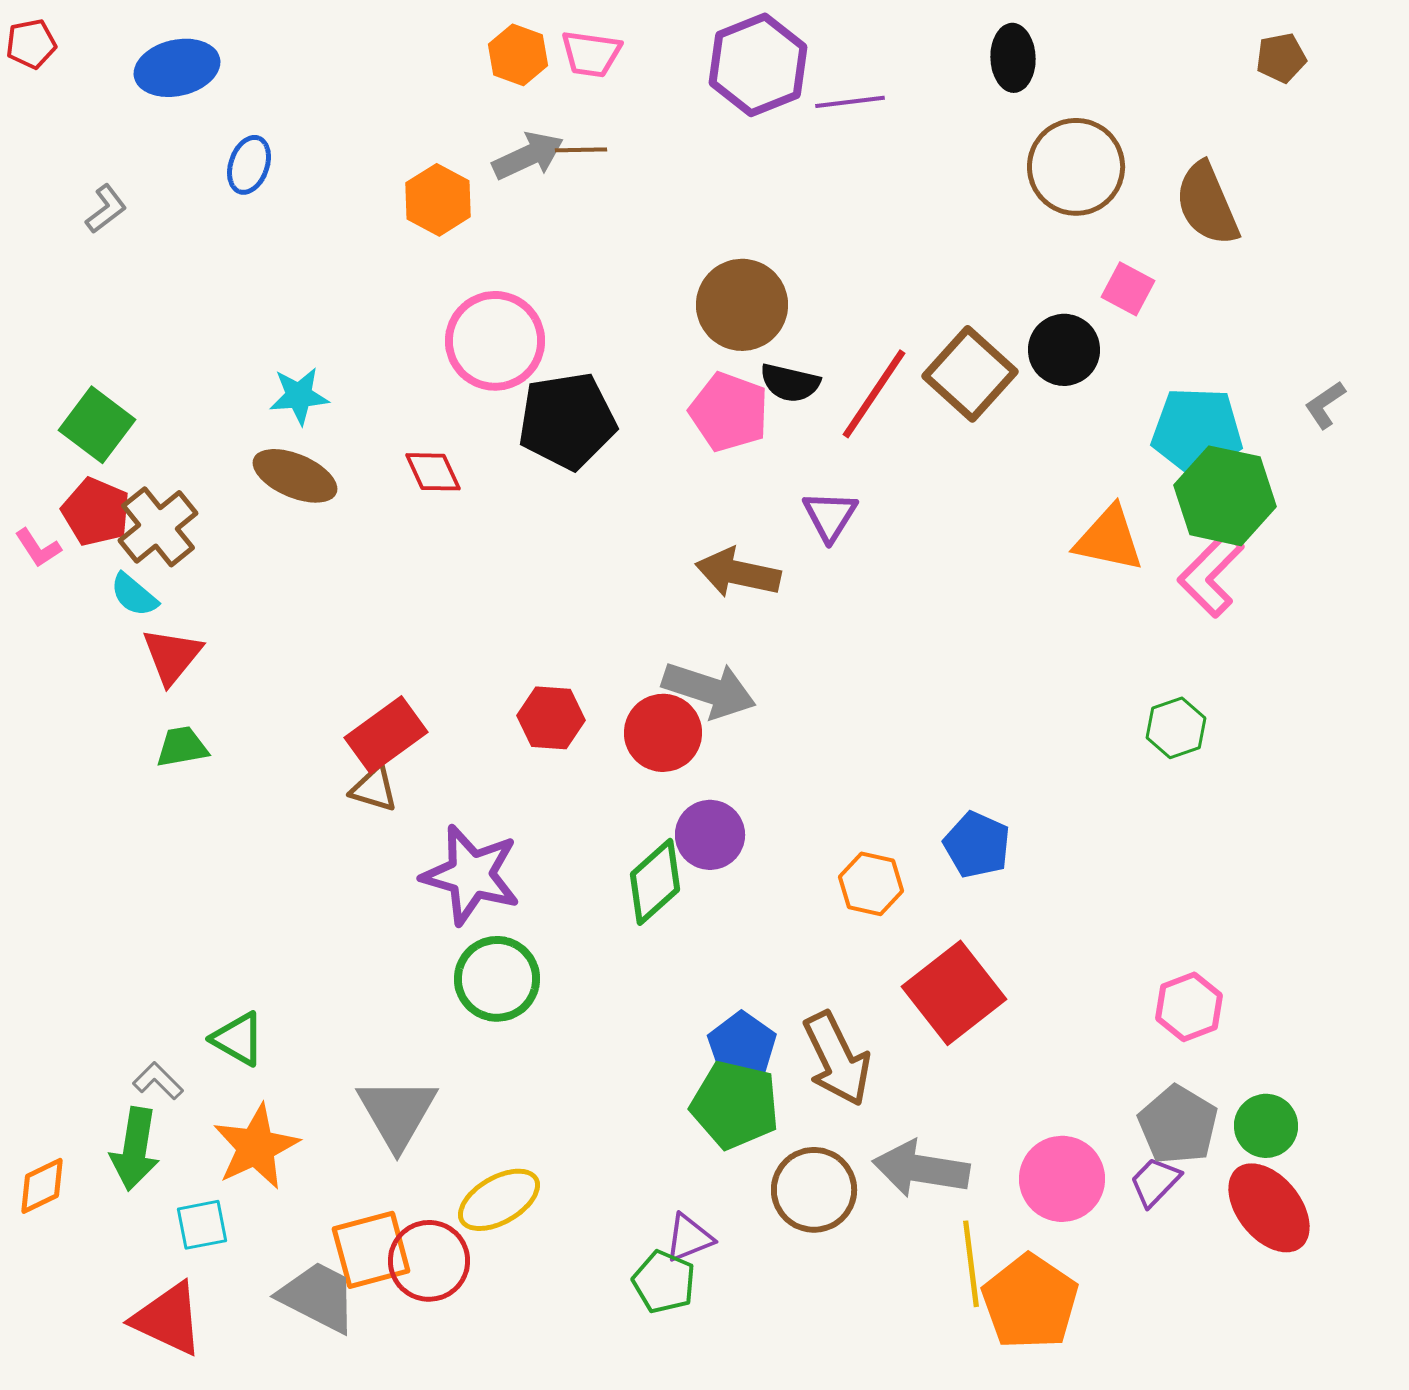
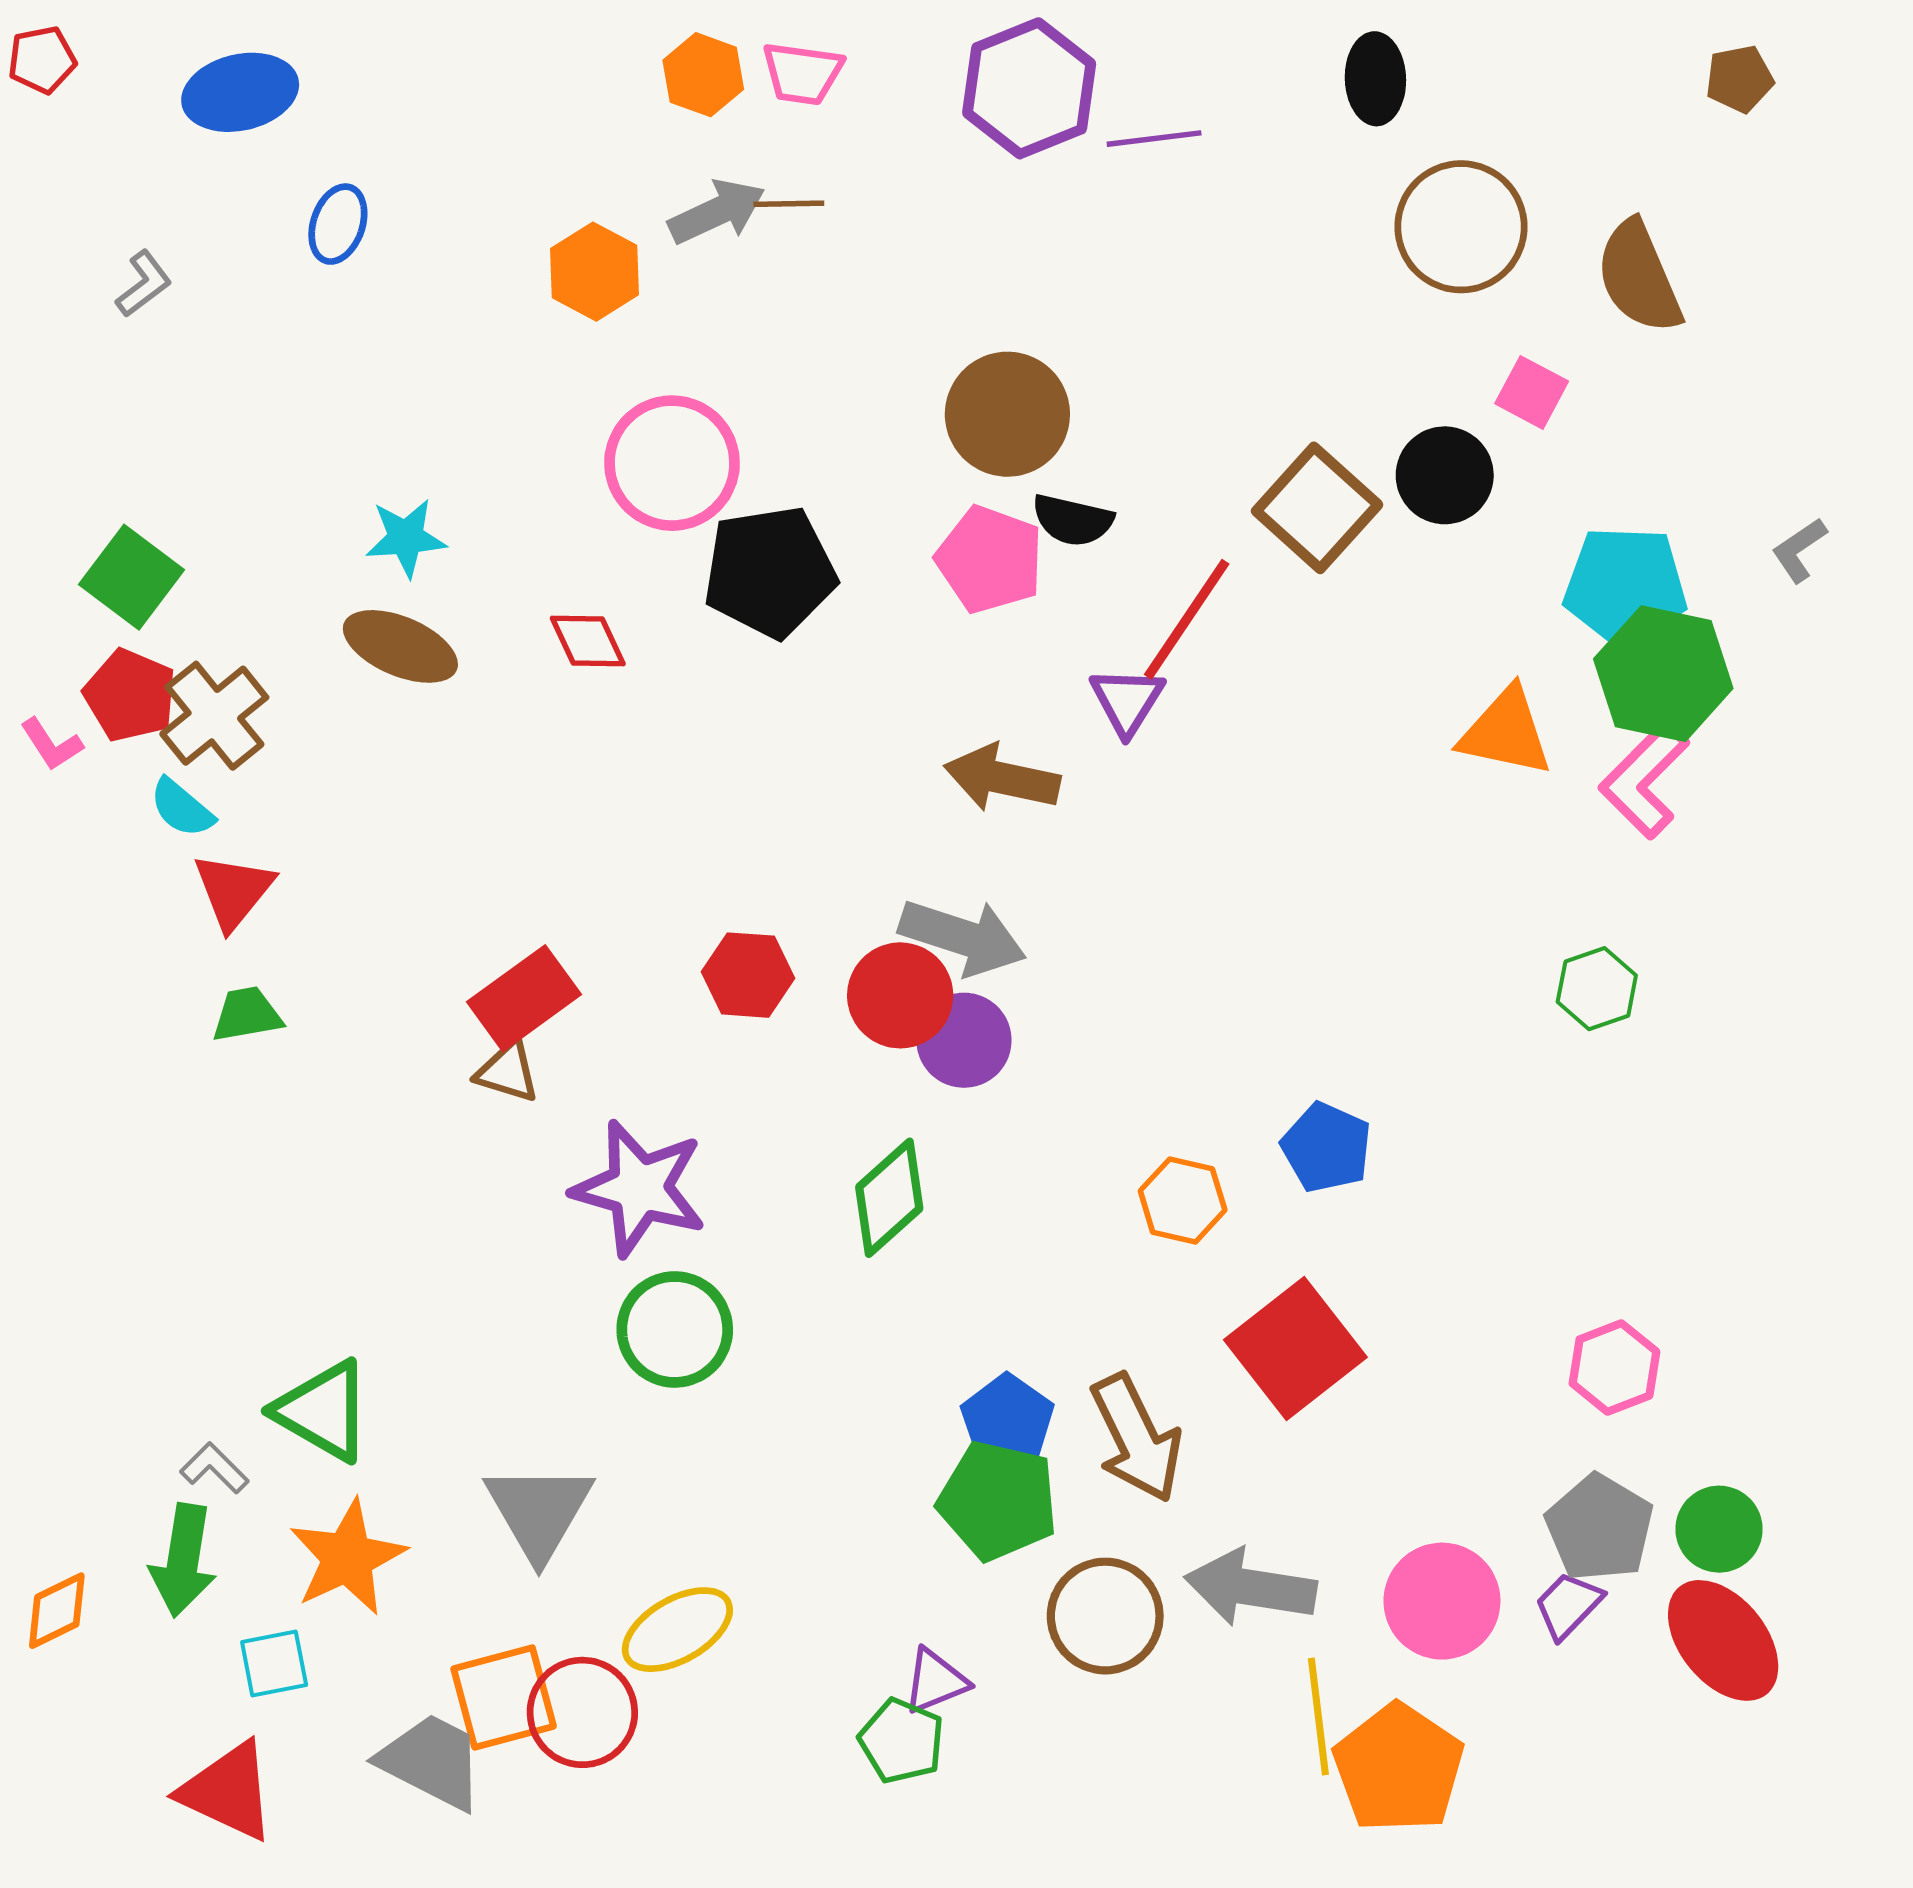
red line: (874, 394) -> (1187, 619), moved
purple circle: (710, 835) -> (964, 1040), moved
green triangle: (238, 1039) -> (323, 1411), size x1.4

